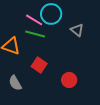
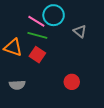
red square: (39, 65) -> (37, 55), moved
gray semicircle: (15, 83) -> (17, 85), turned -63

